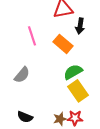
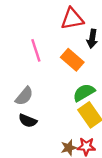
black semicircle: (25, 117) -> (28, 121), moved

